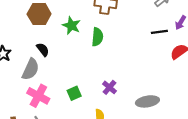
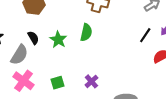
green star: (71, 26) -> (58, 40), moved
black line: (159, 32) -> (145, 35), turned -56

